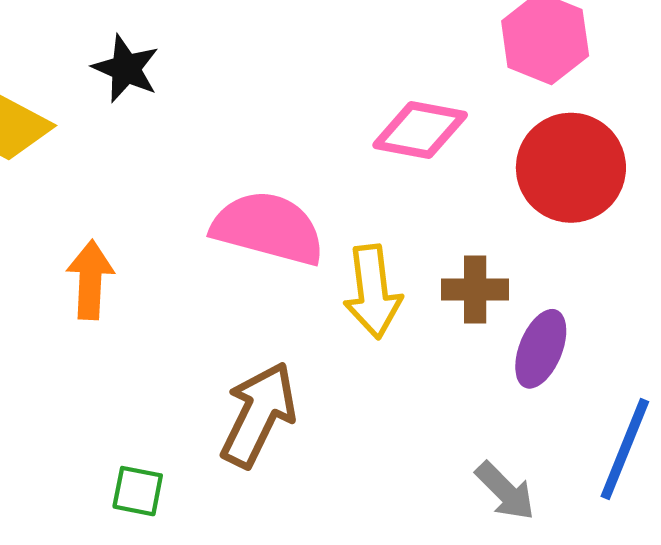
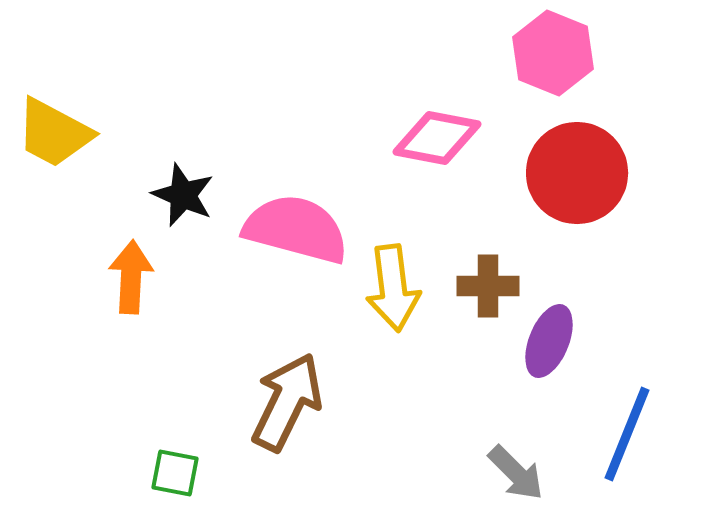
black star: (126, 69) -> (183, 195), moved

